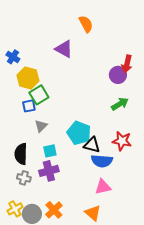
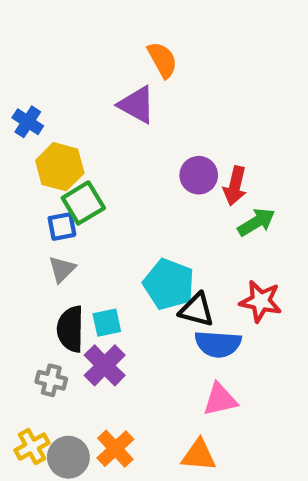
orange semicircle: (86, 24) -> (162, 60), moved
red arrow: (127, 64) -> (235, 186), moved
purple circle: (118, 75) -> (199, 175), moved
gray triangle: (41, 126) -> (62, 269), moved
black semicircle: (21, 154) -> (71, 329), moved
purple cross: (49, 171) -> (105, 365), turned -30
orange triangle: (93, 213) -> (199, 455), turned -36

